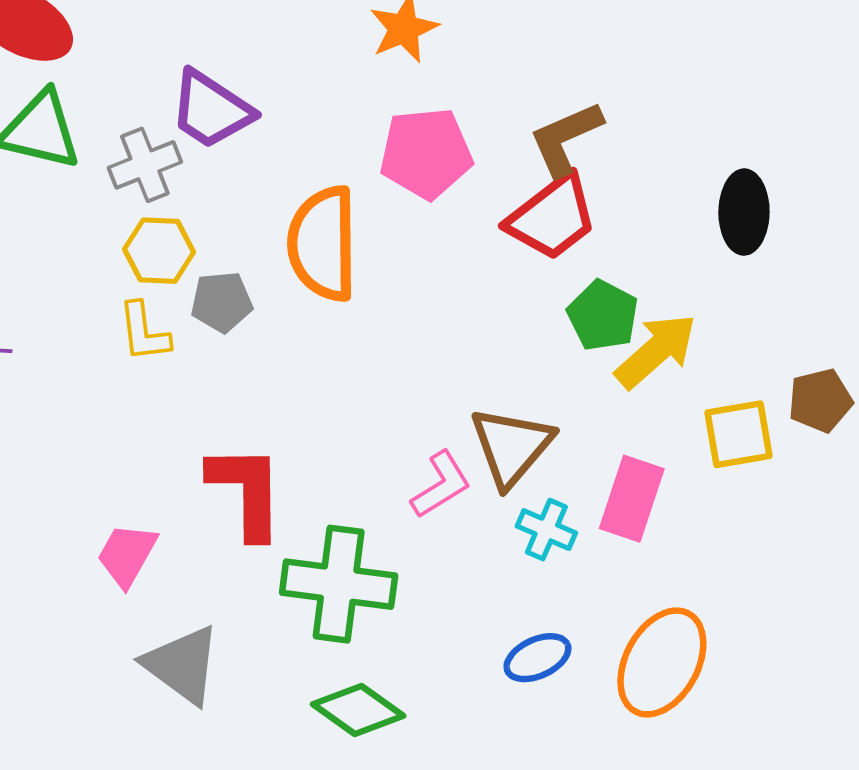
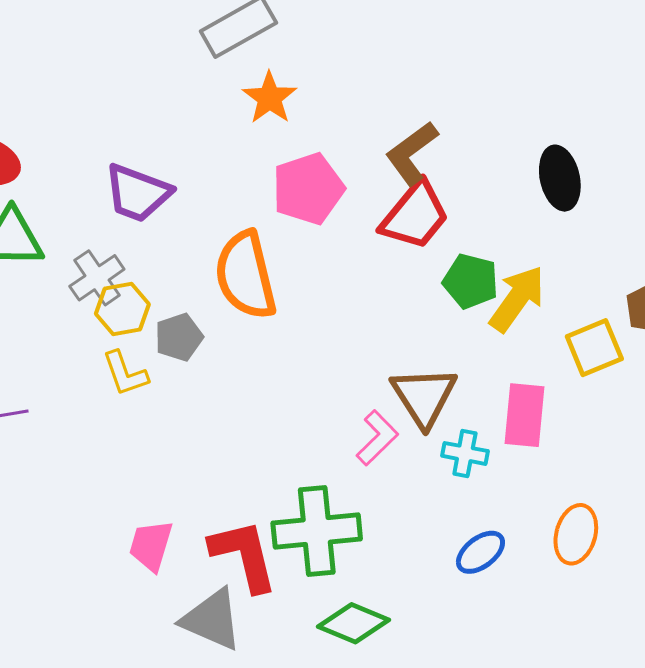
gray cross: (145, 165) -> (97, 278), moved
red L-shape: (246, 491) -> (244, 555), moved
orange ellipse: (662, 662) -> (576, 534), size x0.7

